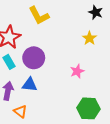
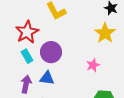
yellow star: (89, 38) -> (105, 33), size x1.5

